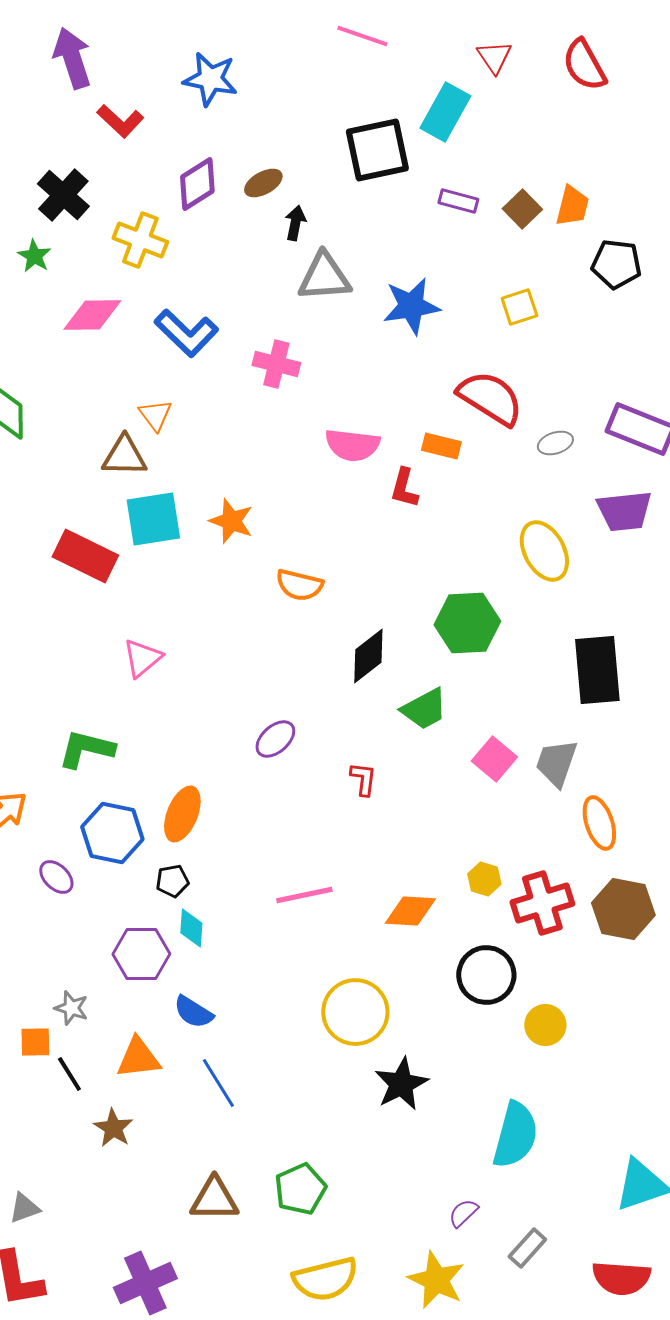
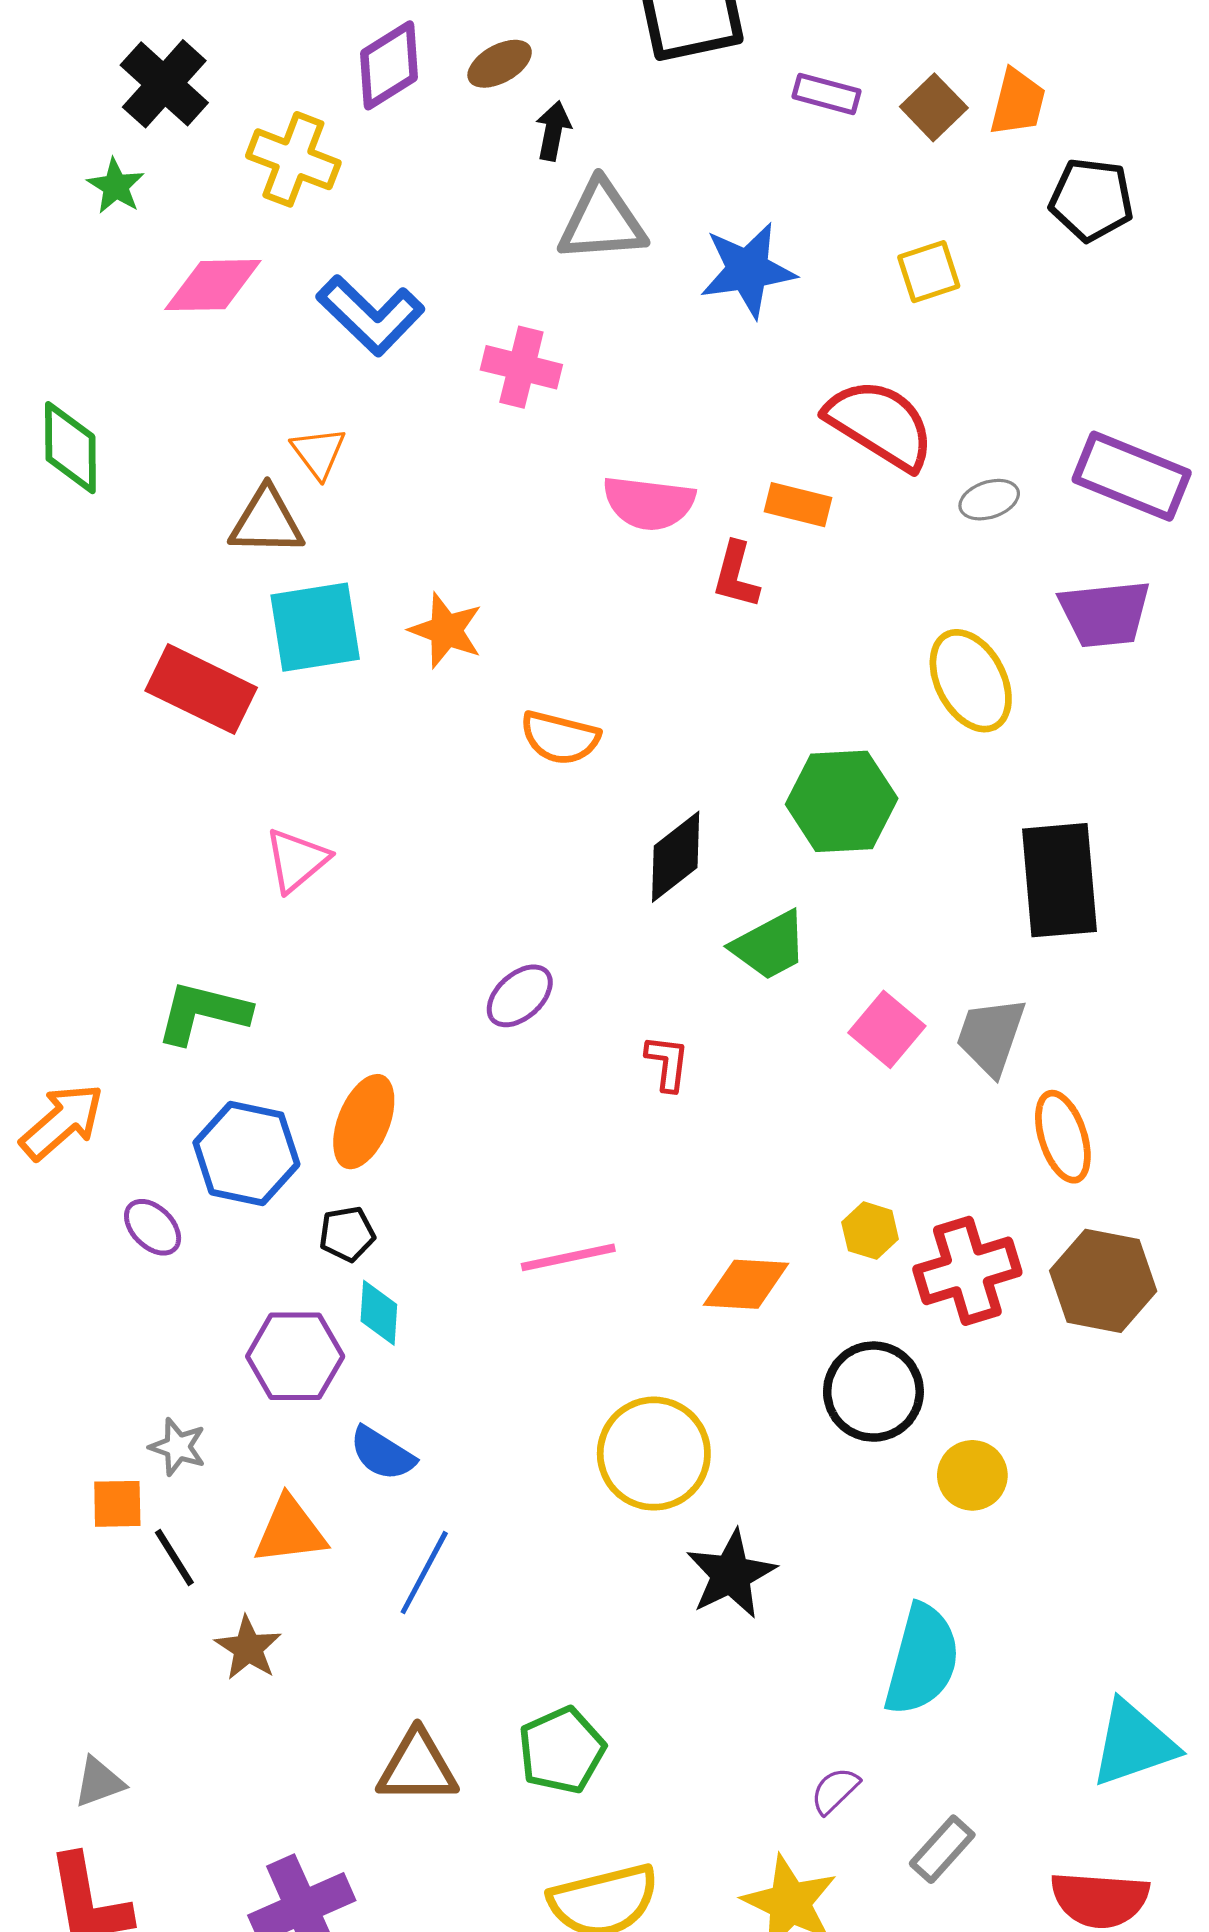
blue line: (218, 1083) -> (424, 1573), turned 60

